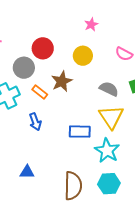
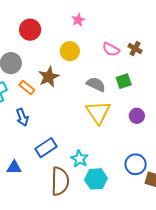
red circle: (43, 48) -> (30, 30), moved
blue rectangle: (80, 132) -> (46, 148), moved, turned -35
cyan star: (107, 151) -> (79, 159), moved, size x0.7

